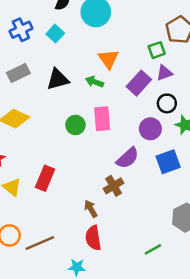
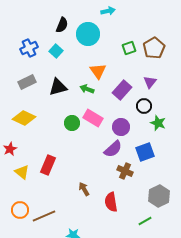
green square: (157, 50) -> (129, 48), moved
purple triangle: (164, 73) -> (150, 82), moved, turned -32
pink rectangle: (102, 119) -> (93, 118), turned -54
purple circle: (150, 129) -> (121, 127), moved
brown cross: (114, 186) -> (125, 171), moved, turned -35
red semicircle: (93, 238) -> (111, 202), moved
green line: (153, 249) -> (145, 221), moved

